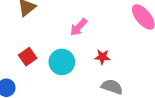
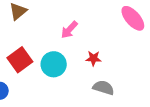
red square: (28, 57) -> (20, 60), size x1.4

